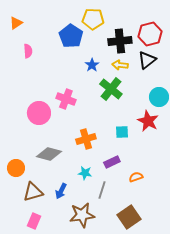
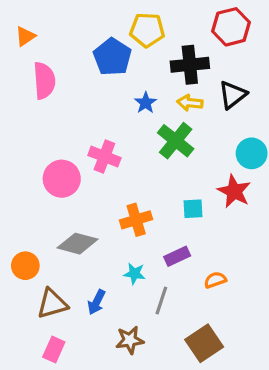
red hexagon: (150, 34) -> (231, 27), moved
pink semicircle: (28, 51) -> (44, 81), size x1.6
brown star: (82, 215) -> (130, 340), size x0.7

